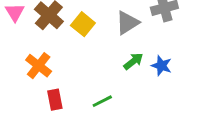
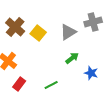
blue star: (161, 66) -> (91, 73), moved
red rectangle: (55, 100) -> (19, 84), turned 48

